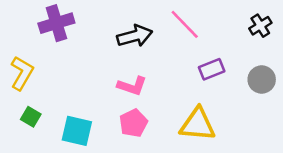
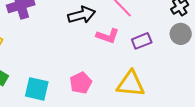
gray circle: (262, 80) -> (181, 34), moved
pink L-shape: (132, 86) -> (108, 36), moved

